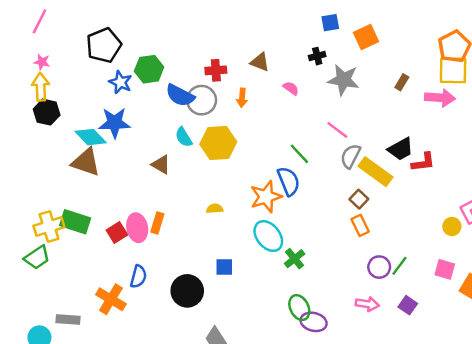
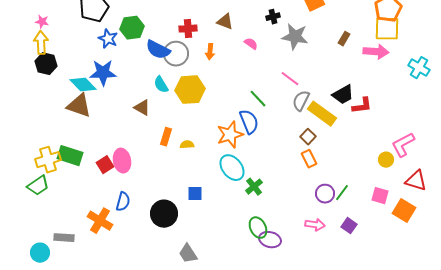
orange rectangle: (157, 223) -> (166, 137), moved

